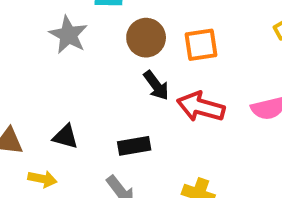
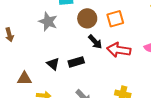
black triangle: (66, 137) -> (53, 64), moved, turned 32
black rectangle: (134, 146) -> (76, 62), moved

